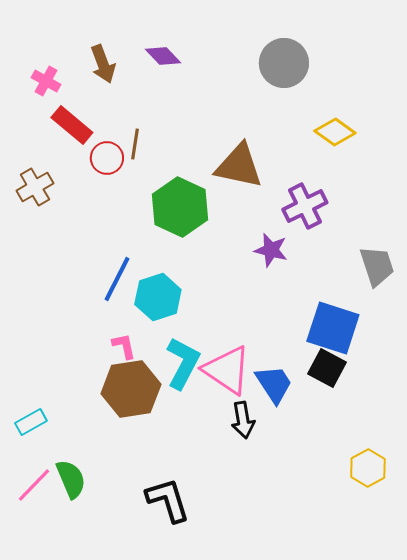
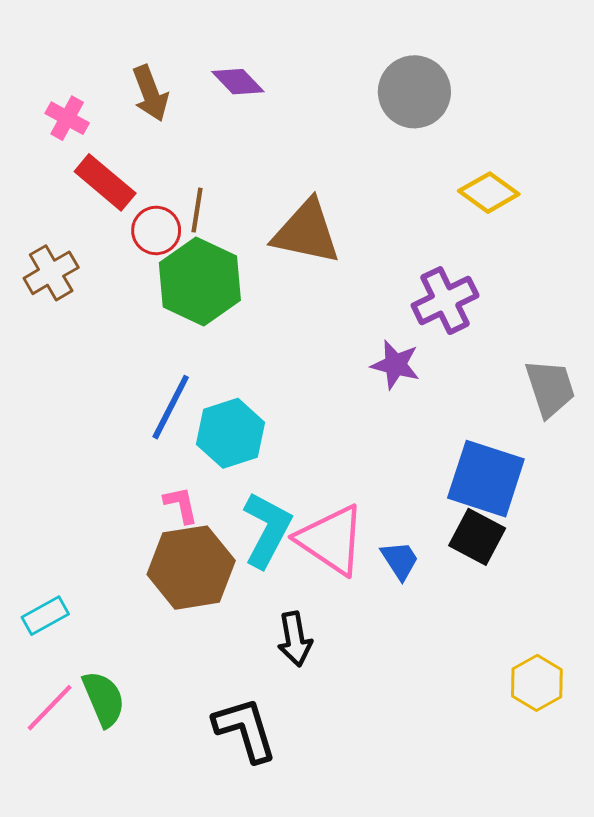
brown triangle: (239, 166) -> (306, 232), moved
green hexagon: (180, 207) -> (200, 282), moved
blue trapezoid: (274, 384) -> (400, 560), size x0.7
black arrow: (243, 420) -> (295, 639), moved

